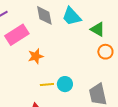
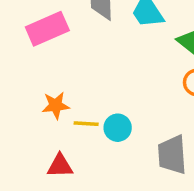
orange star: (36, 56) -> (56, 105), moved

